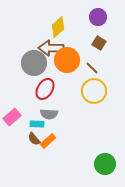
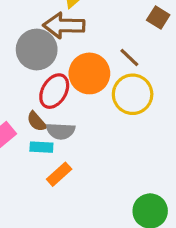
brown square: (99, 43) -> (158, 18), moved
orange circle: (67, 60) -> (89, 73), moved
brown semicircle: (34, 139) -> (37, 121), moved

